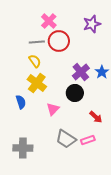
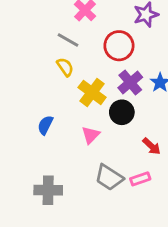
red circle: (59, 41) -> (119, 46), moved
gray line: (37, 42) -> (68, 40), turned 35
yellow cross: (37, 83) -> (92, 92), moved
blue semicircle: (21, 102) -> (45, 125), turned -136

